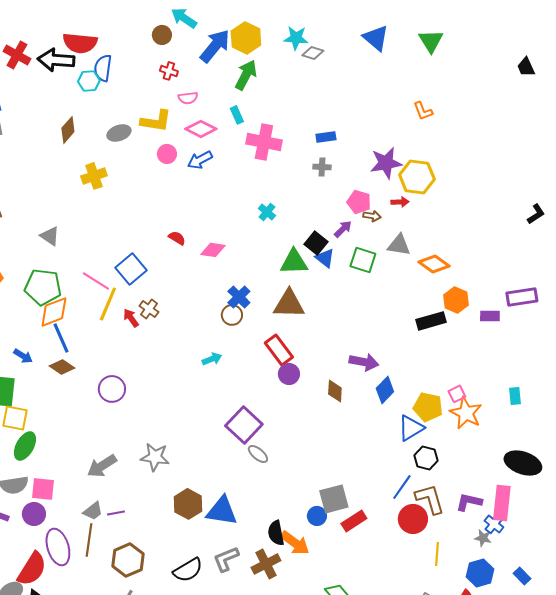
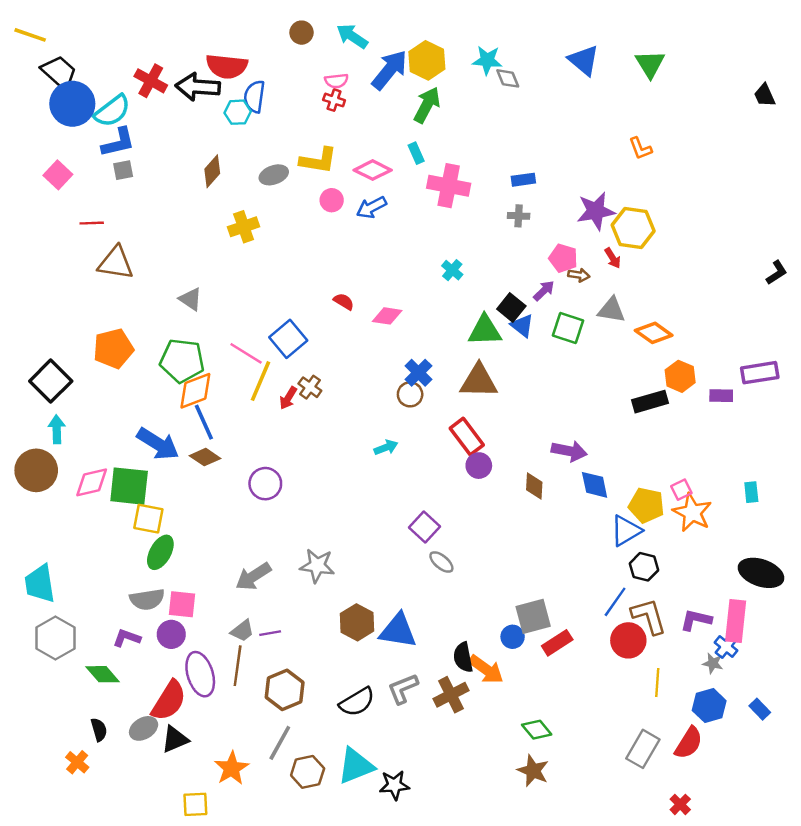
brown circle: (162, 35) -> (301, 33), moved
gray diamond: (313, 53) -> (508, 78), turned 50
pink semicircle: (188, 98) -> (336, 81), moved
red arrow: (400, 202) -> (613, 258), turned 60
red arrow: (131, 318) -> (288, 398), turned -114
blue arrow: (23, 356) -> (158, 444), size x1.8
blue diamond: (385, 390) -> (595, 485), turned -56
purple square: (244, 425) -> (425, 527), size x0.7

